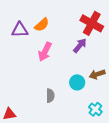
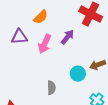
purple triangle: (20, 30) -> (19, 37), moved
purple arrow: (80, 45) -> (67, 37), moved

